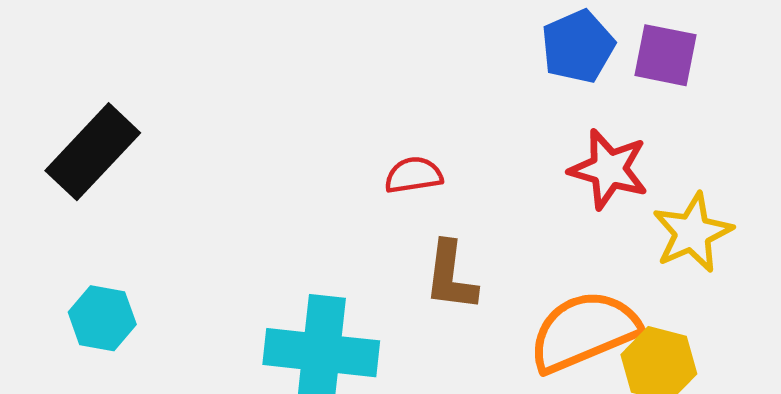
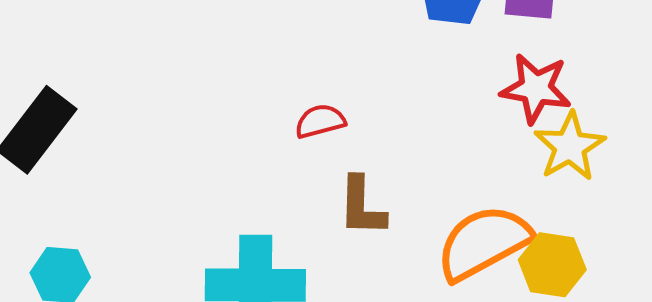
red star: (609, 169) -> (536, 88), moved

